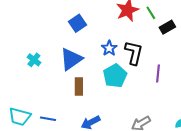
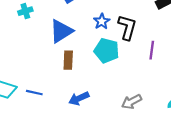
cyan cross: (34, 60) -> (25, 11), moved, turned 32
cyan pentagon: (115, 76) -> (107, 51), turned -30

